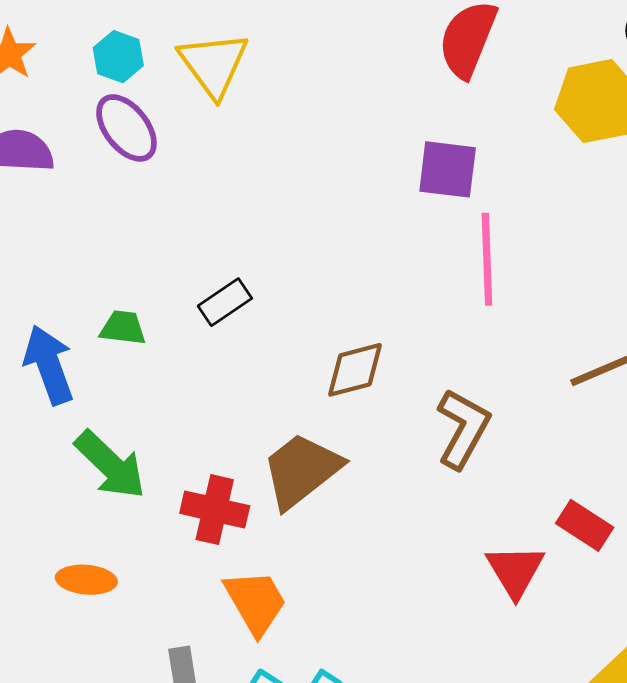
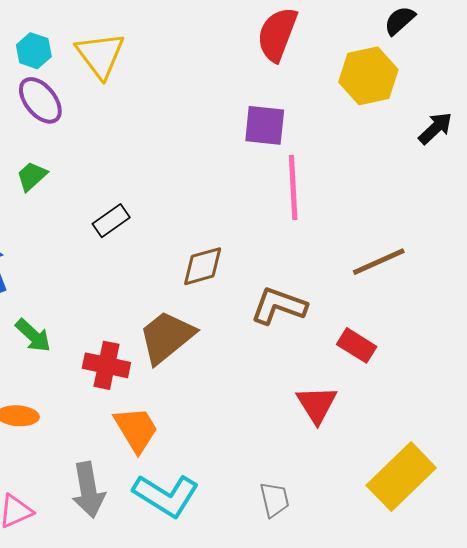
green trapezoid: (123, 328) -> (32, 176), moved, turned -48
brown L-shape: (463, 429) -> (279, 306), turned -98
green arrow: (110, 465) -> (33, 335), size x0.7
red rectangle: (585, 525) -> (357, 345), moved

